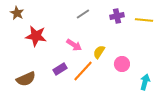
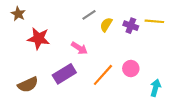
purple cross: (117, 16) -> (131, 26), moved, turned 32
yellow semicircle: (99, 52) -> (106, 25), moved
purple rectangle: (60, 69) -> (64, 74), size x1.5
orange line: (83, 71) -> (103, 75), moved

